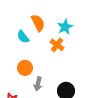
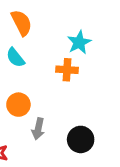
orange semicircle: (38, 23) -> (21, 23), moved
orange cross: (57, 45) -> (67, 70), turned -32

